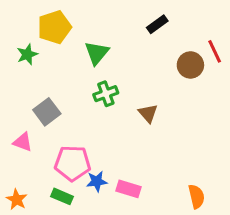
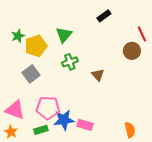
yellow pentagon: (54, 27) -> (36, 46), moved
brown circle: (190, 65) -> (132, 51), moved
pink triangle: (23, 142) -> (15, 110), moved, size x1.5
blue star: (97, 181) -> (64, 120), size x1.5
green rectangle: (62, 196) -> (41, 130), turned -40

